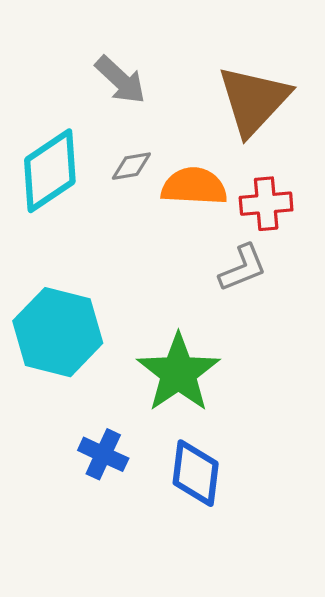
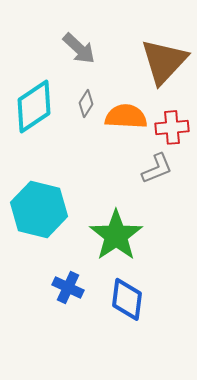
gray diamond: (131, 166) -> (86, 103), turned -48

